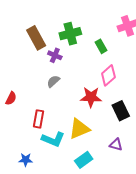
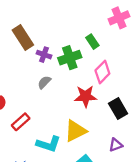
green cross: (70, 34) -> (70, 58), moved
red rectangle: (39, 119) -> (21, 122), moved, turned 42
purple triangle: (116, 145) -> (116, 145), turned -32

